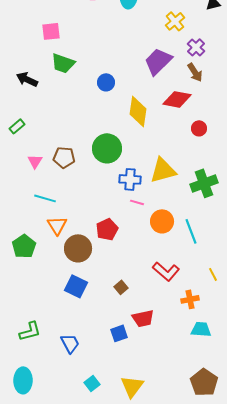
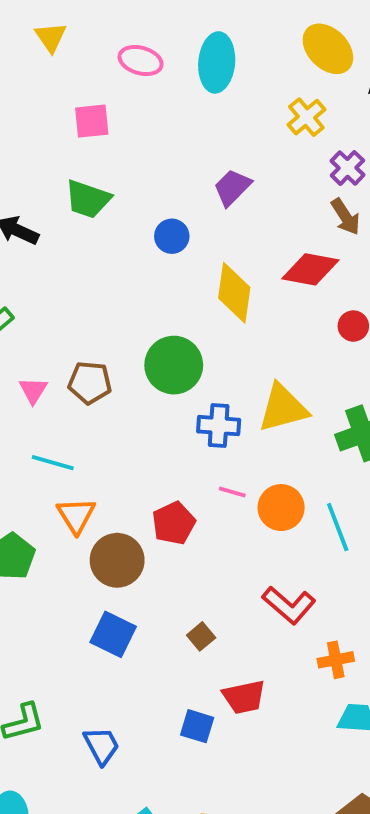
pink square: (51, 31) -> (92, 121), moved
purple trapezoid: (158, 61) -> (232, 187), moved, size x0.7
pink line: (137, 202) -> (232, 492), moved
blue square: (119, 333) -> (197, 726), turned 36

